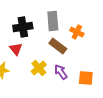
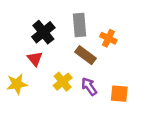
black cross: (23, 27) -> (43, 32), turned -30

